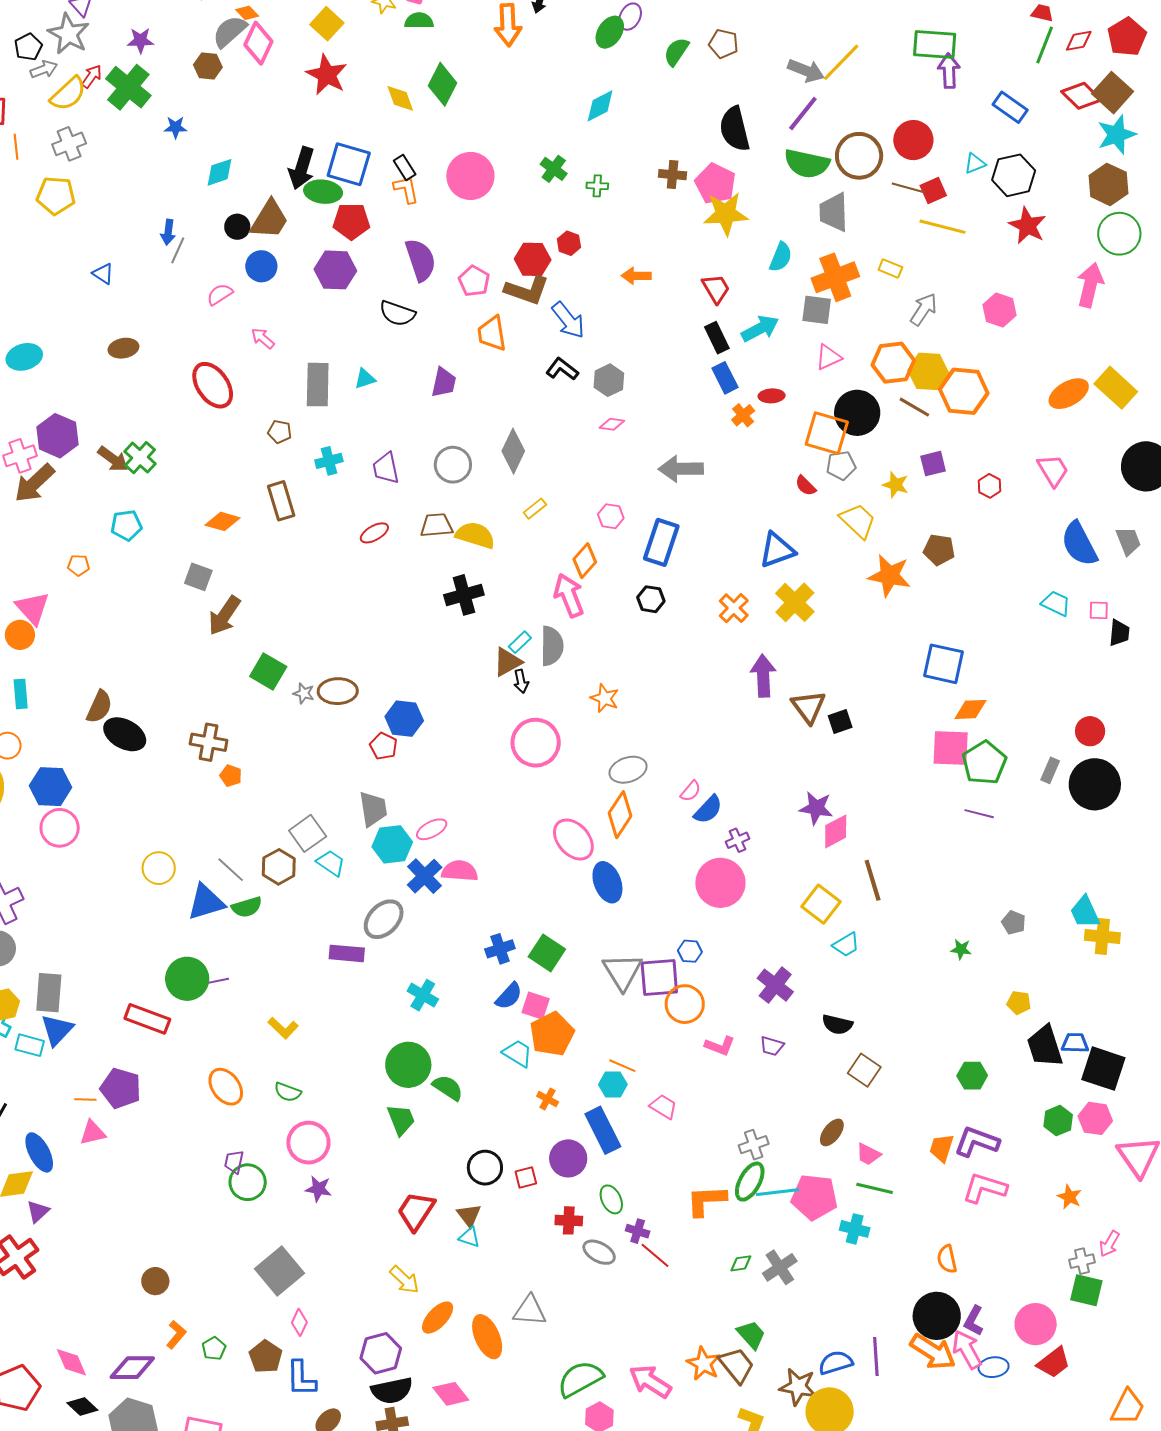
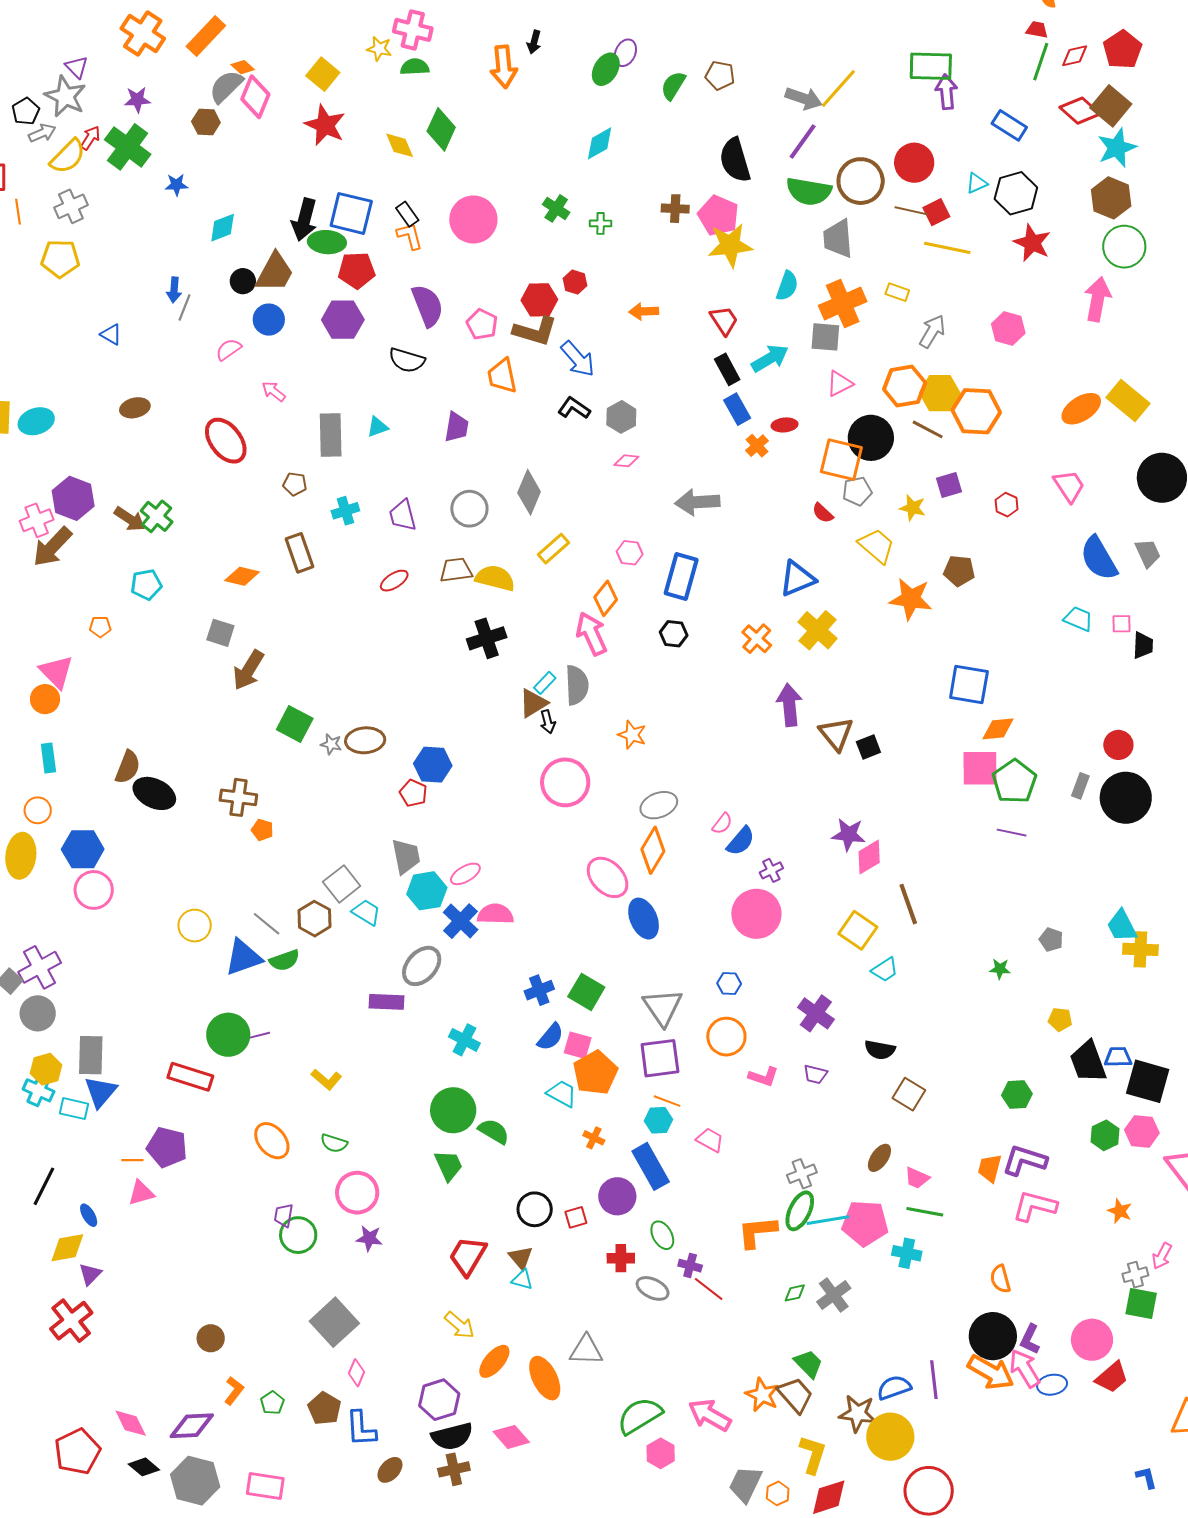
yellow rectangle: (535, 509) -> (553, 549), size x1.4
purple square: (659, 977) -> (660, 1058), moved
blue ellipse: (39, 1152) -> (89, 1215), size x0.6

